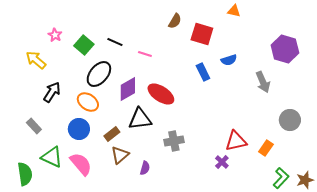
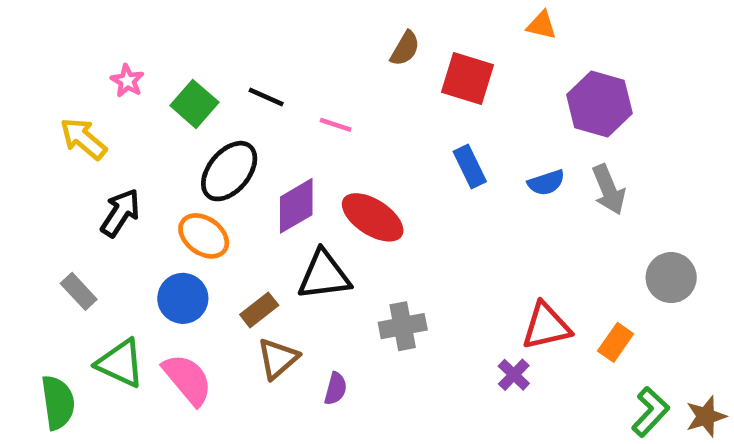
purple hexagon: (285, 49) -> (599, 104), moved
blue semicircle: (229, 60) -> (546, 183), moved

